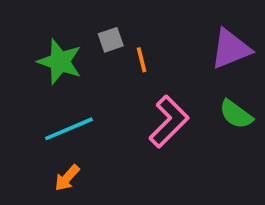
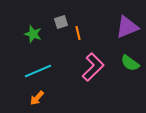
green star: (60, 62) -> (33, 34), size x0.7

